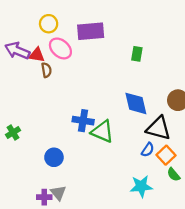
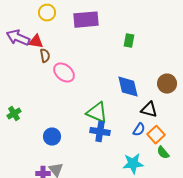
pink ellipse: (60, 48) -> (64, 73), moved
blue cross: (83, 121) -> (100, 132), moved
black triangle: (158, 128) -> (149, 110), size x0.7

